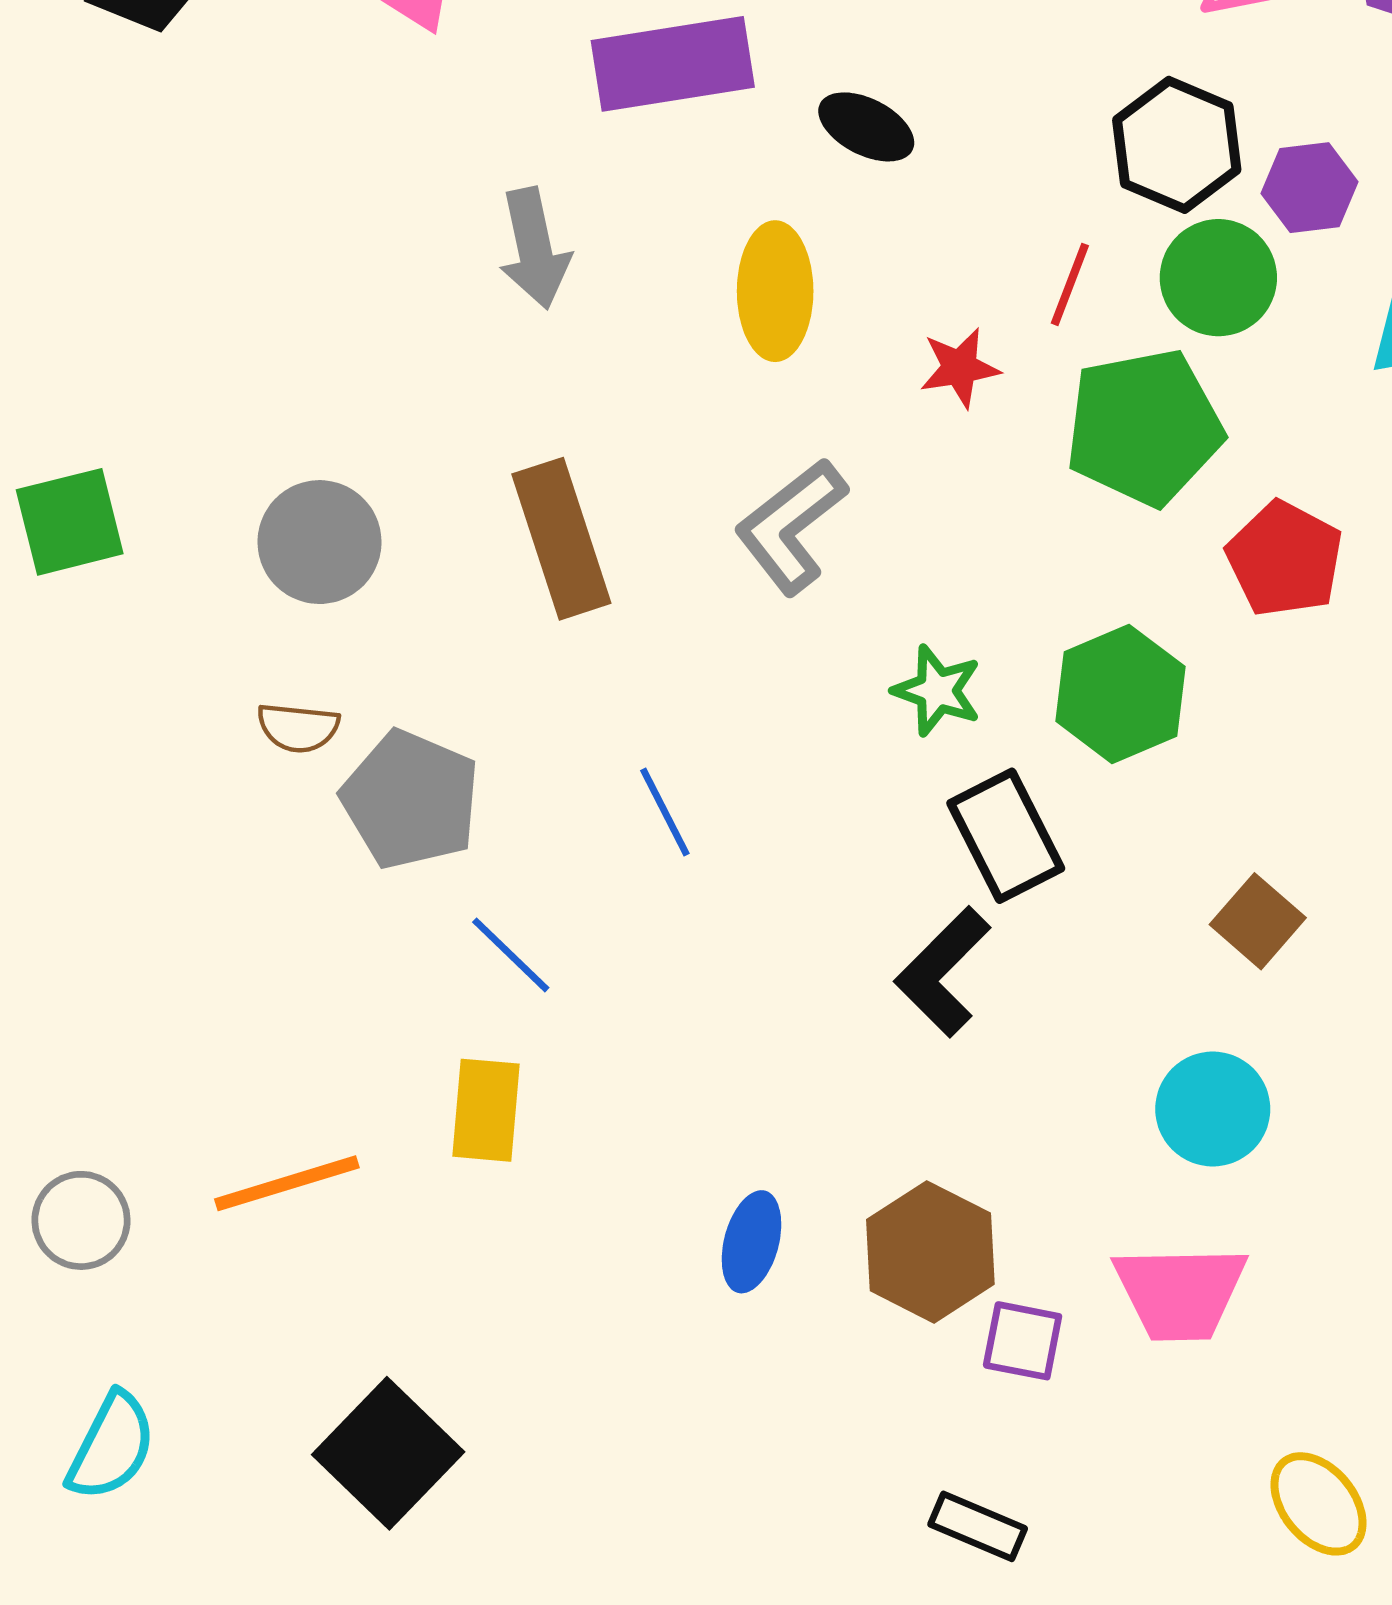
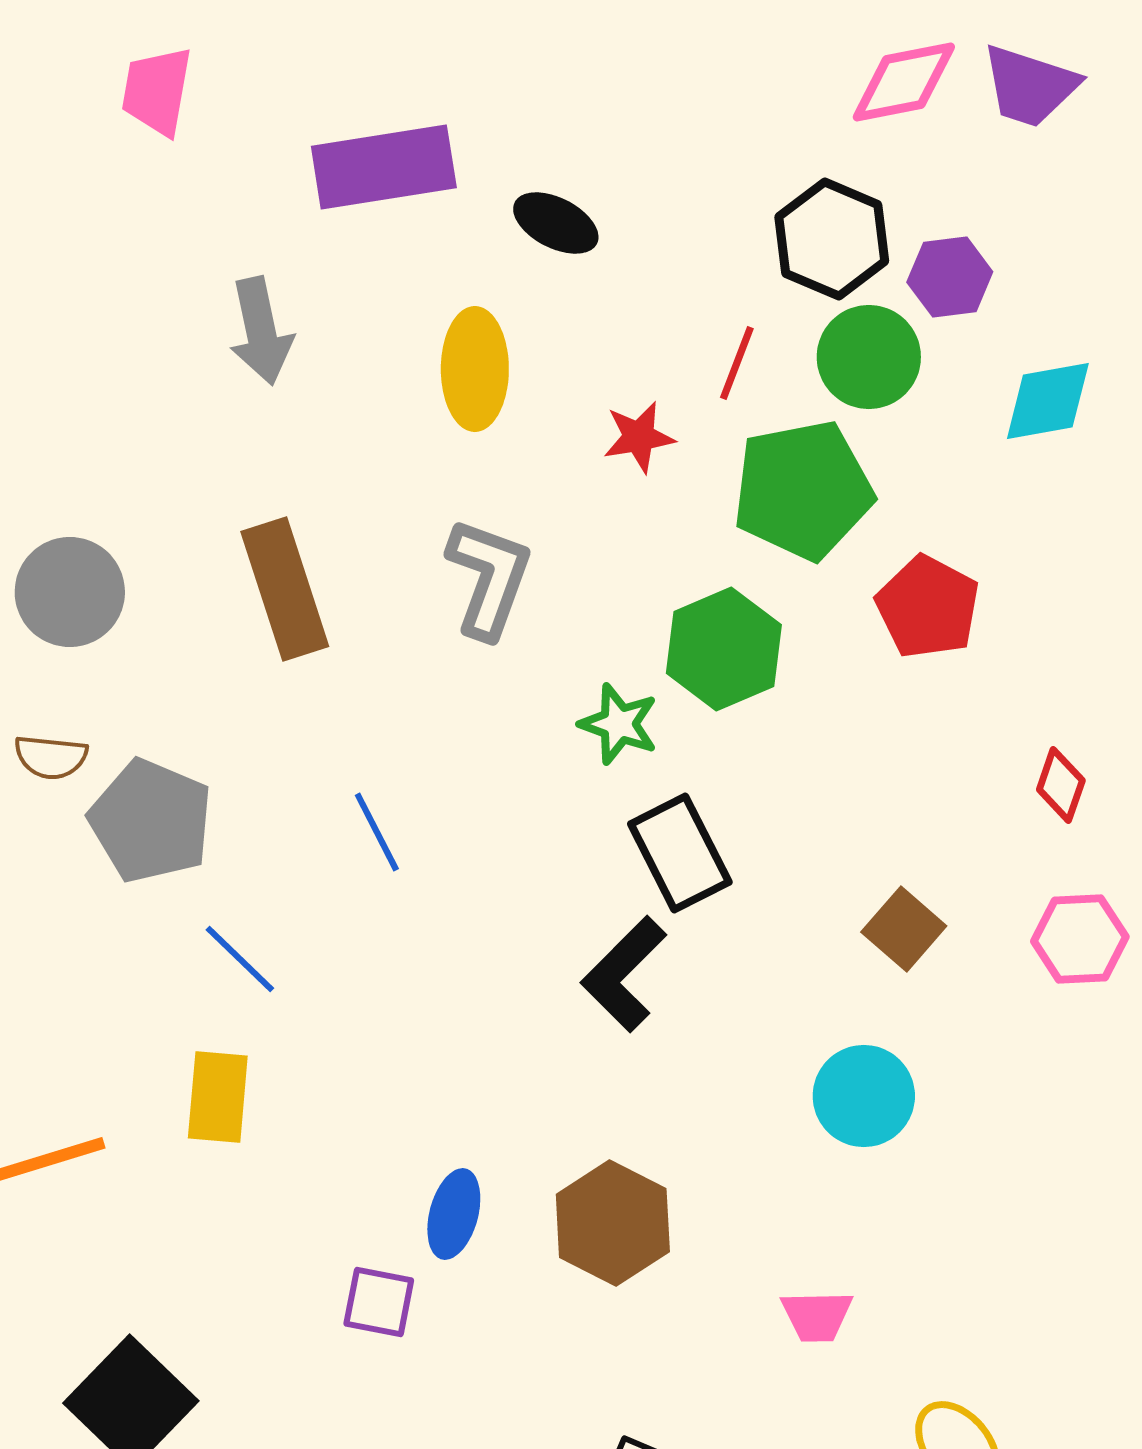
gray L-shape: (791, 526) -> (489, 578), turned 148
green hexagon: (1120, 694) -> (724, 649), moved
pink trapezoid: (1180, 1292) -> (817, 1316), moved, size x0.6
purple square: (1023, 1341) -> (379, 1302), moved

